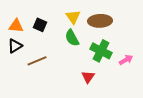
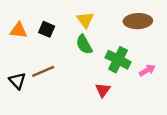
brown ellipse: (100, 21) -> (138, 21), moved
black triangle: (15, 46) -> (17, 81), moved, turned -42

